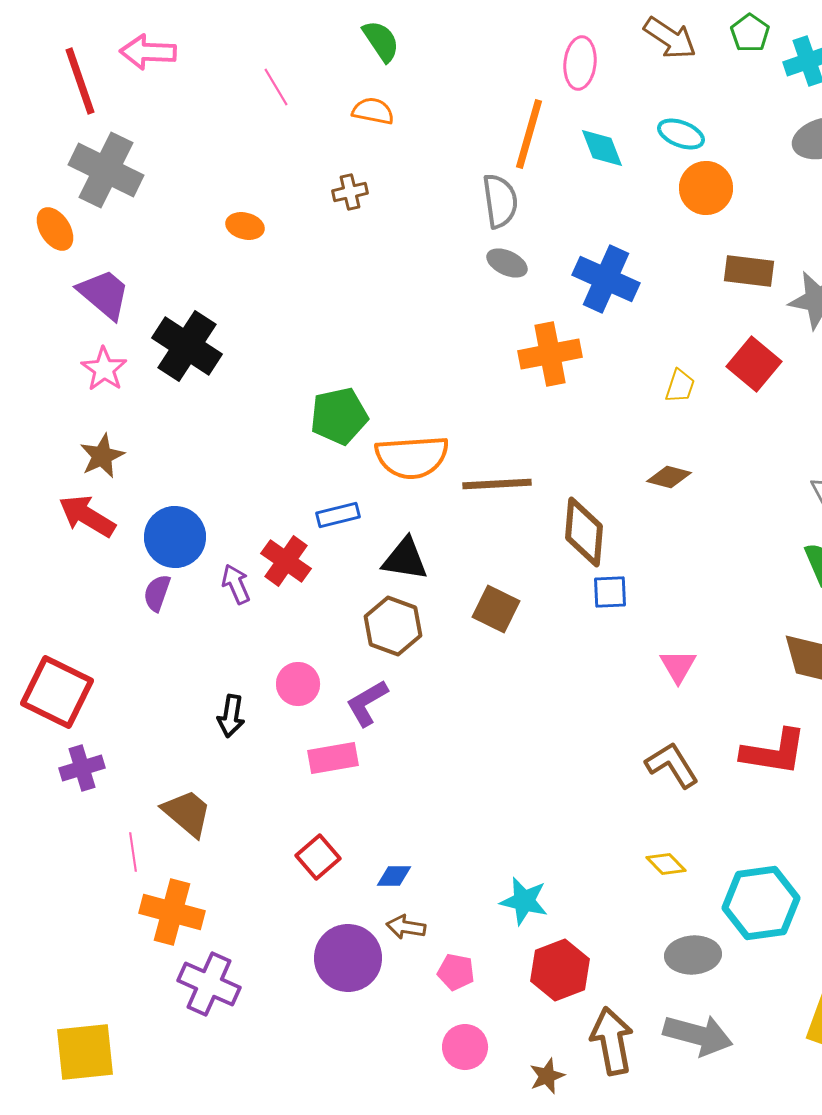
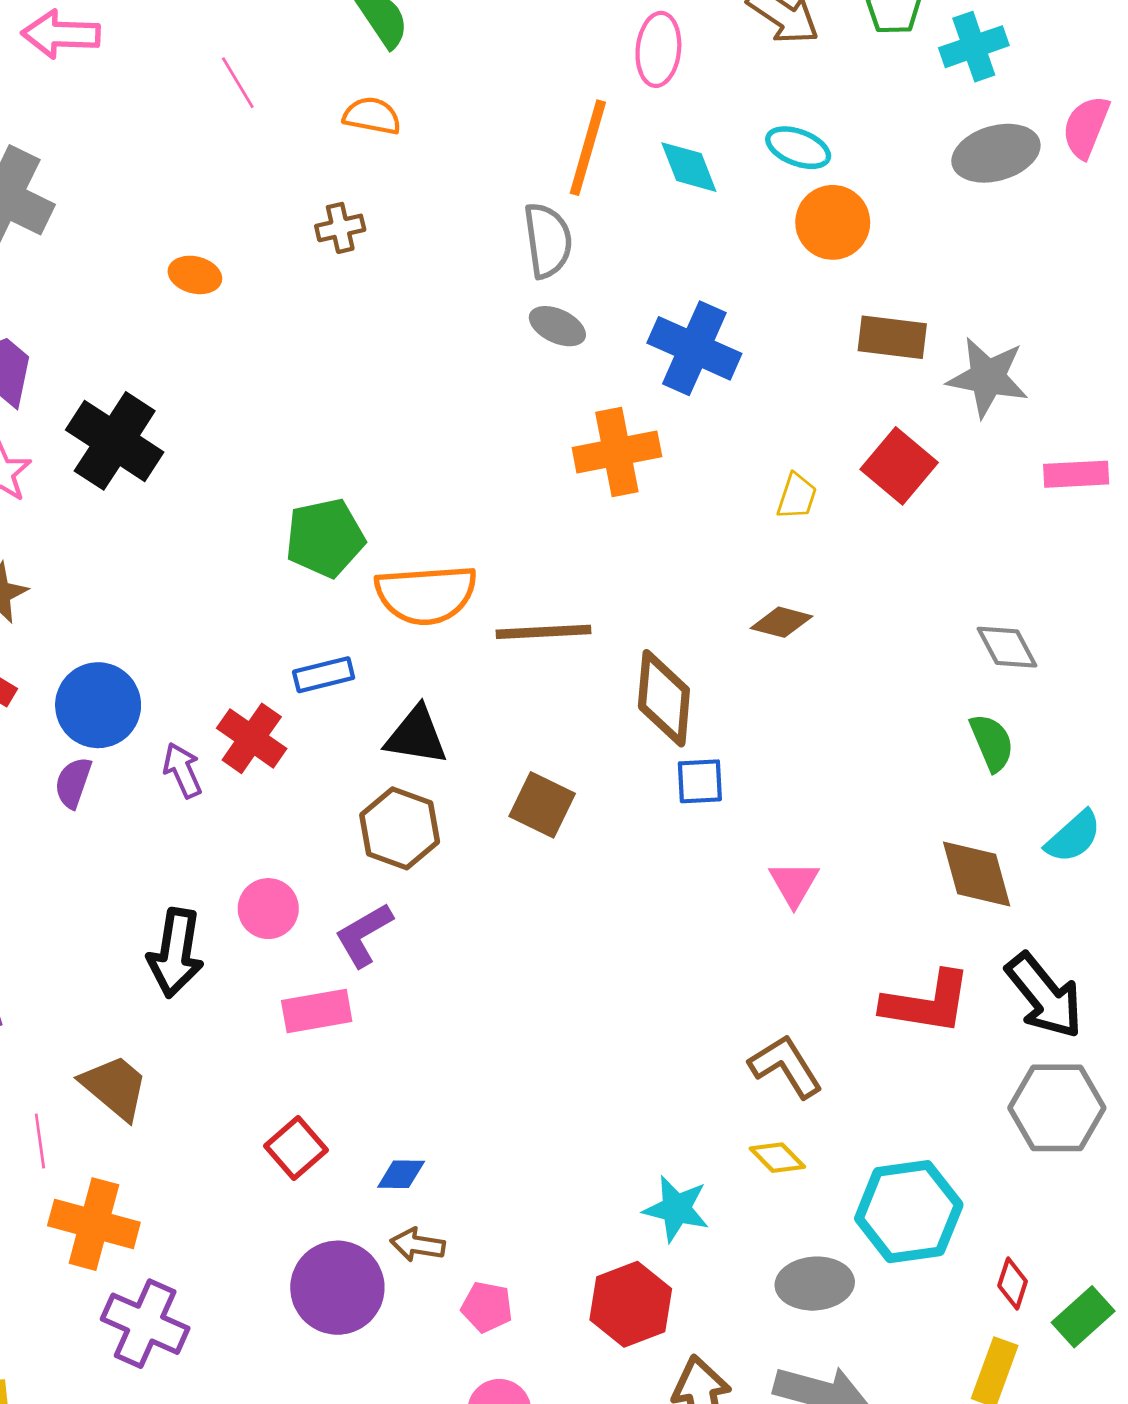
black arrow: (231, 716) -> (176, 953), size x1.5
brown L-shape: (672, 765) -> (786, 1066), moved
cyan star: (524, 901) -> (676, 1209), moved

